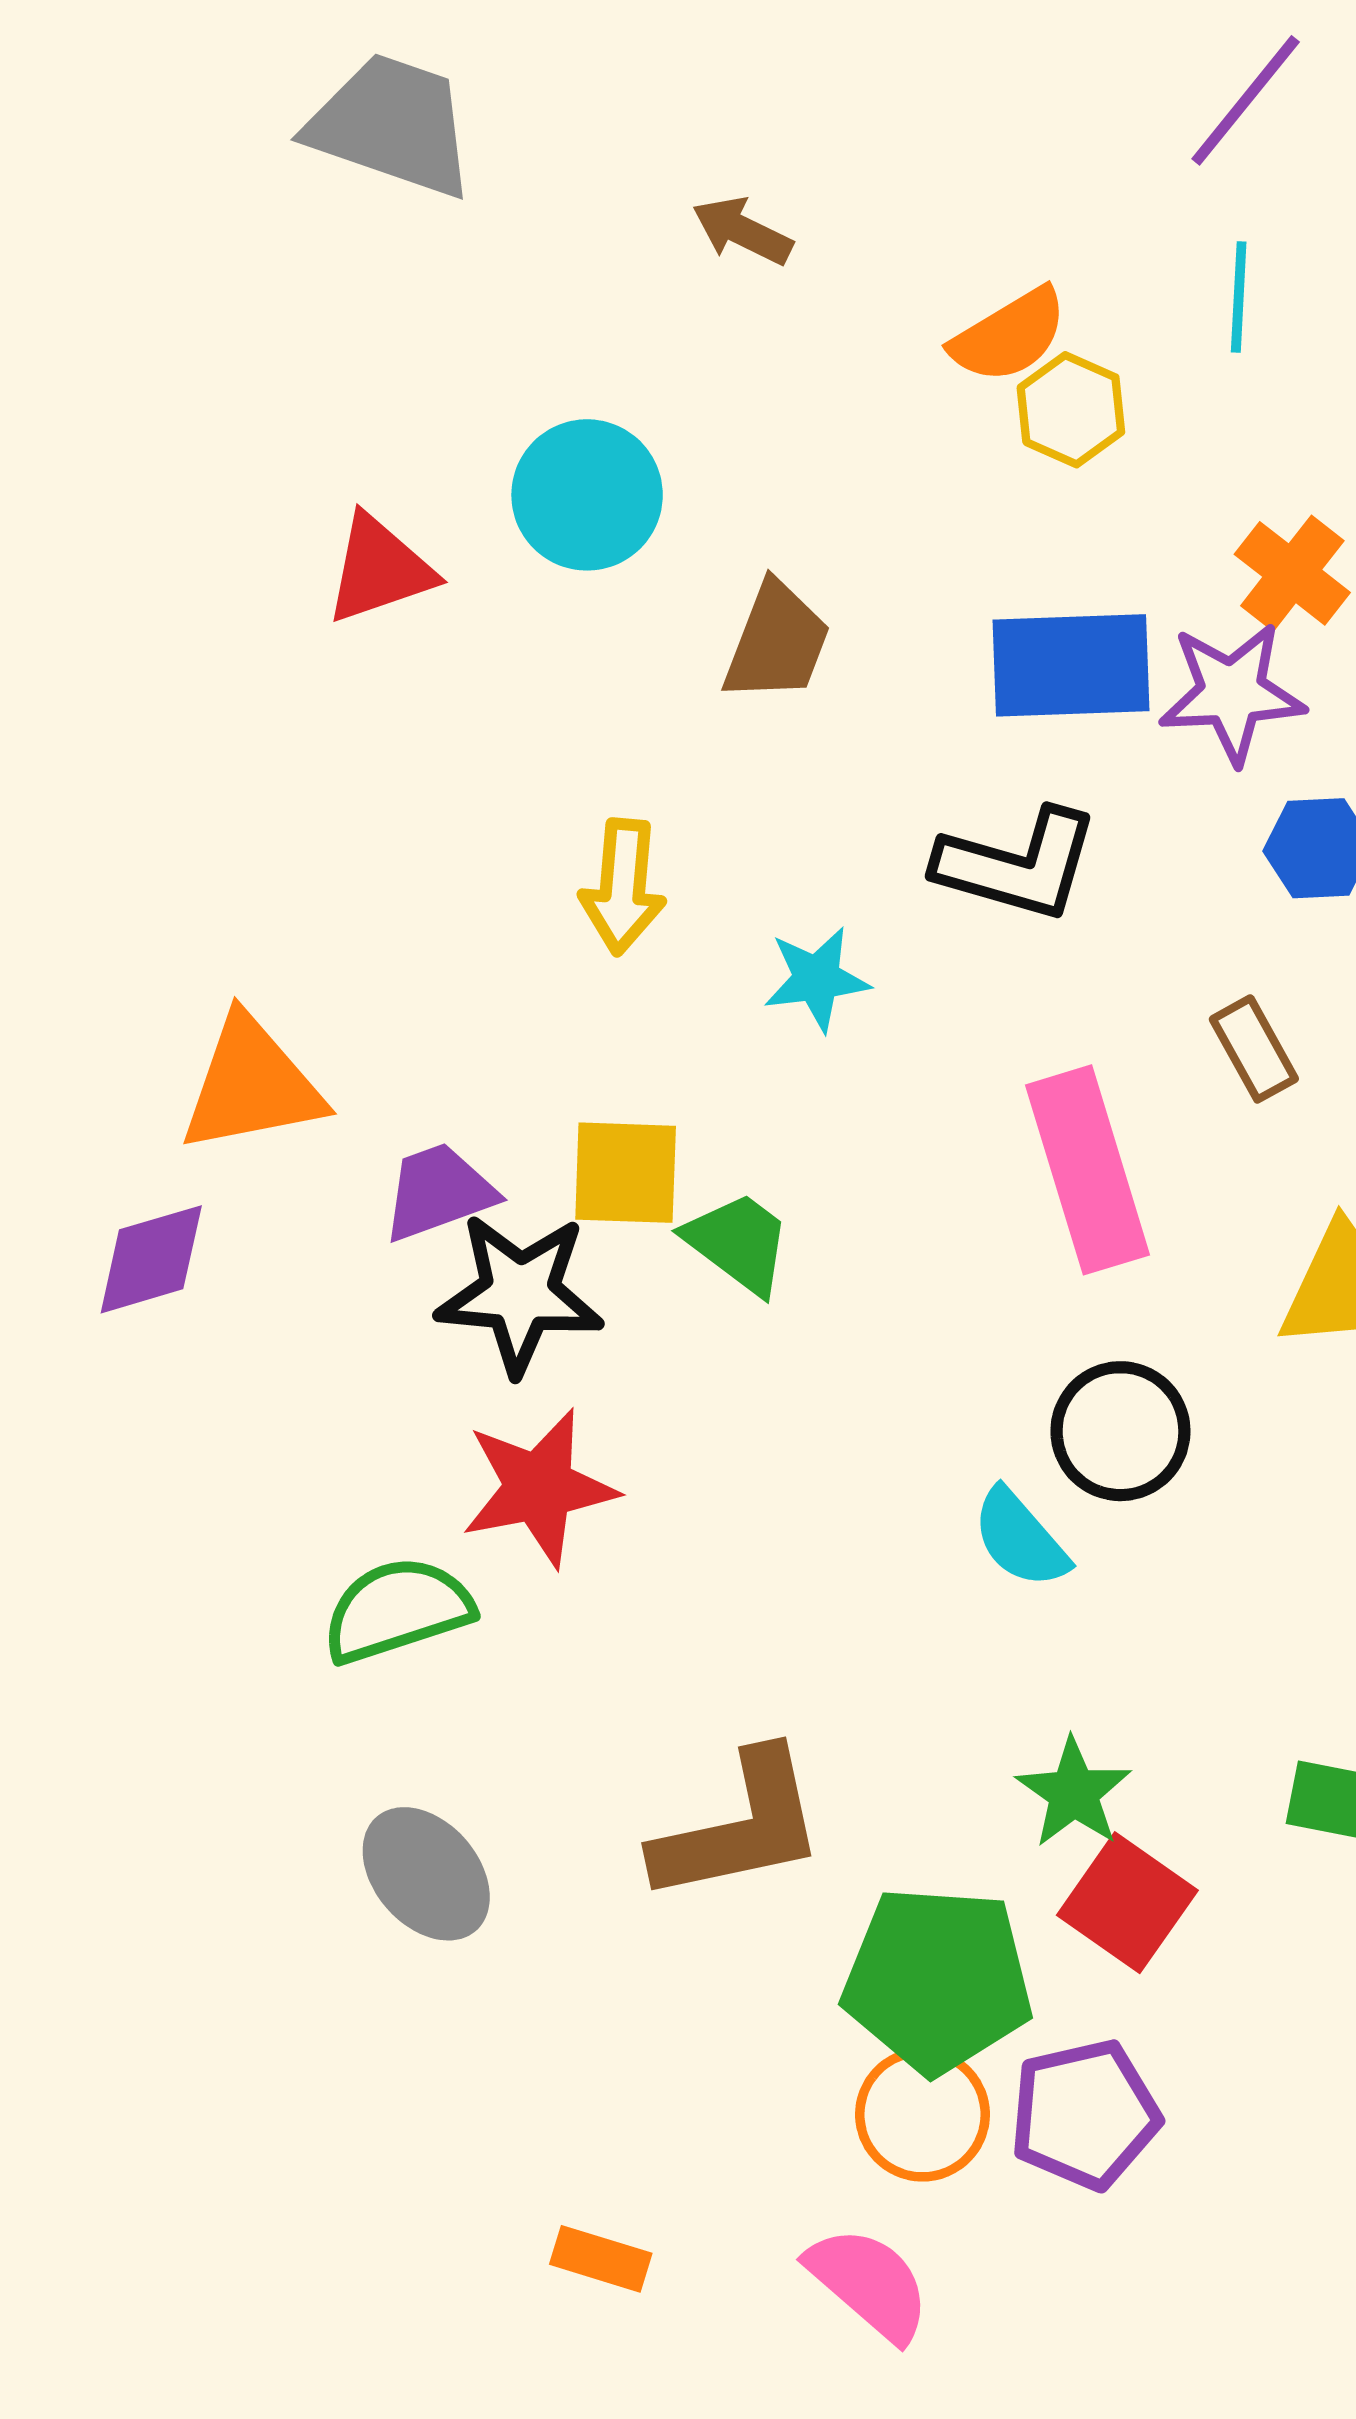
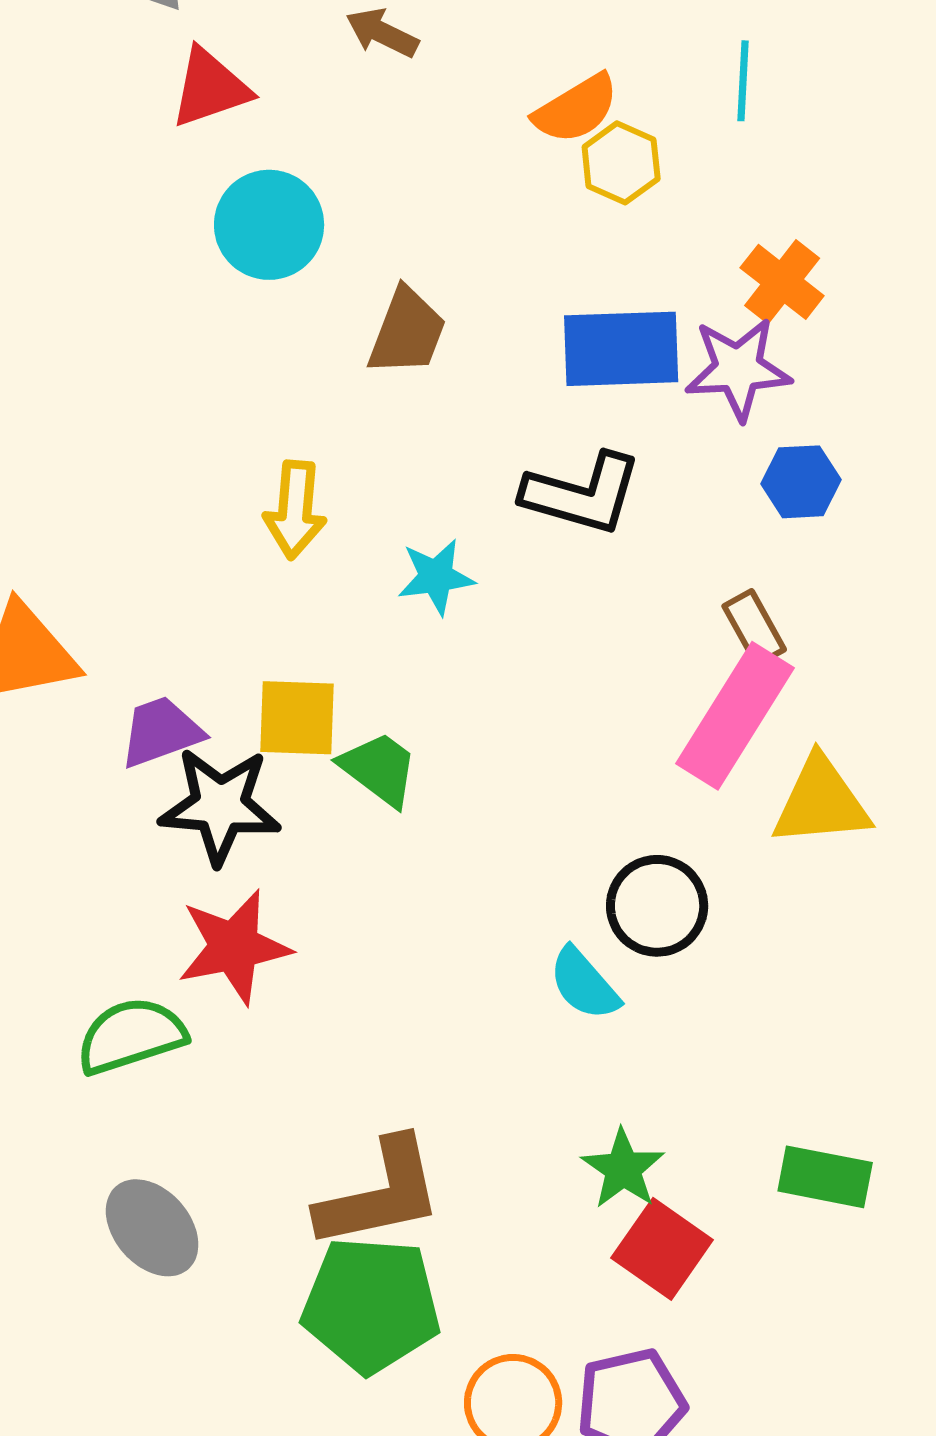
red triangle: (379, 569) -> (210, 88), moved
pink rectangle: (1087, 1170) -> (735, 716), moved, turned 49
green pentagon: (938, 1980) -> (371, 1305), moved

